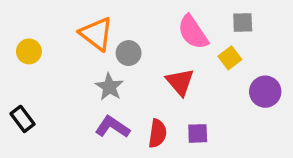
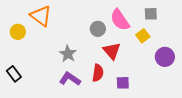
orange triangle: (96, 34) -> (41, 16), moved
gray circle: (129, 53) -> (98, 29), moved
red semicircle: (158, 133) -> (98, 73), moved

